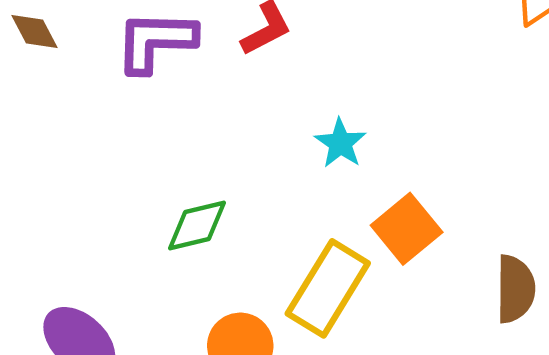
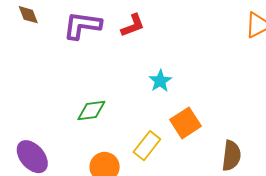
yellow rectangle: (328, 288) -> (147, 146), size x0.7

